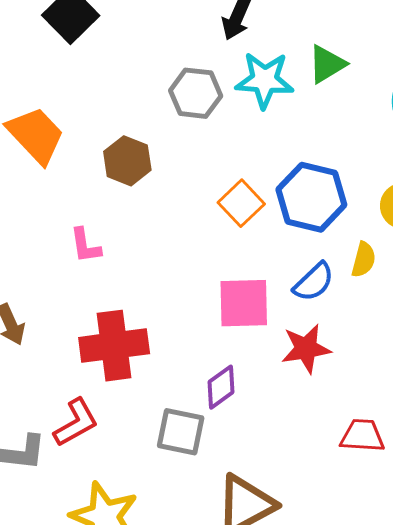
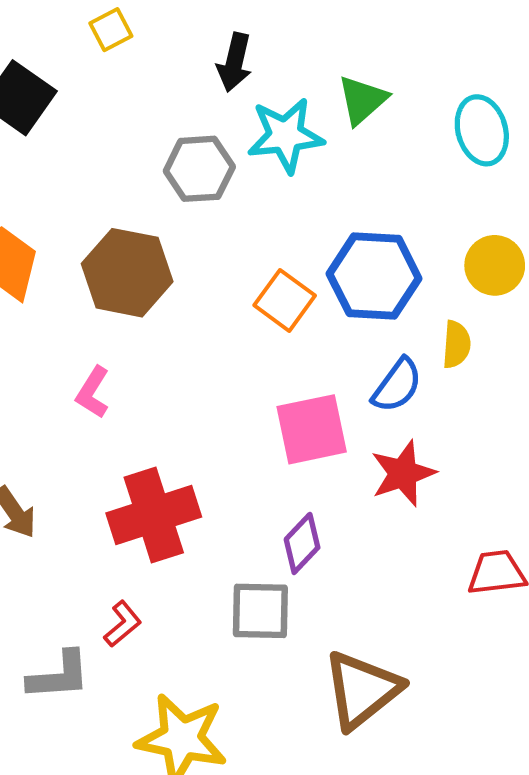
brown hexagon: (127, 161) -> (127, 273), size x1.4
pink L-shape: (85, 246) -> (93, 392), turned 51
red L-shape: (76, 423) -> (123, 624), size x0.7

